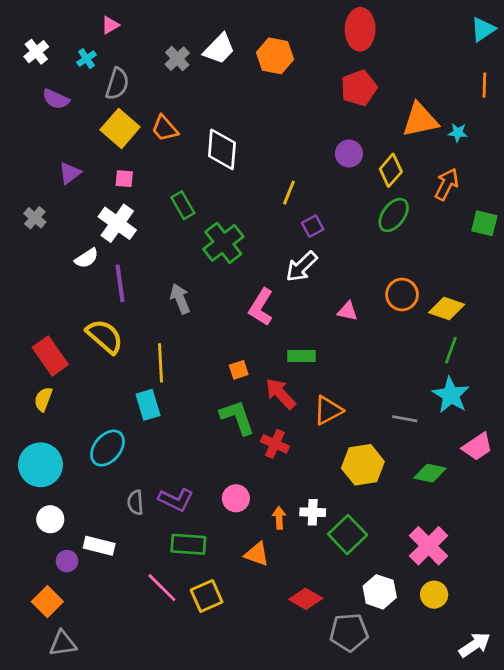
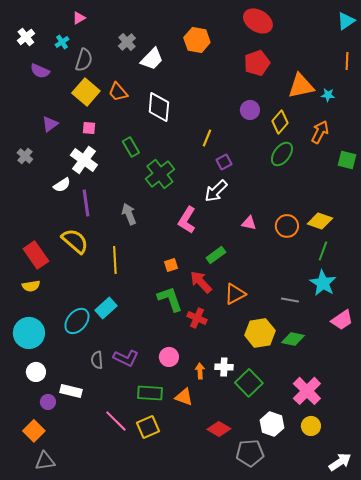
red ellipse: (360, 29) -> (258, 21), turned -60
white trapezoid: (219, 49) -> (152, 59), moved
orange circle: (402, 295) -> (287, 226), moved
green rectangle: (301, 356) -> (216, 255), turned -36
yellow semicircle: (43, 399) -> (31, 286), turned -120
cyan rectangle: (148, 405) -> (106, 308), moved, turned 65
green diamond: (430, 473) -> (293, 339), moved
green rectangle: (188, 544) -> (150, 393), moved

